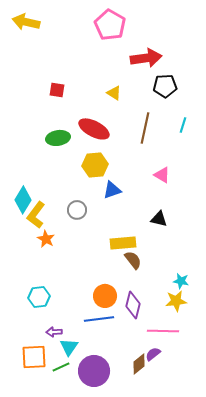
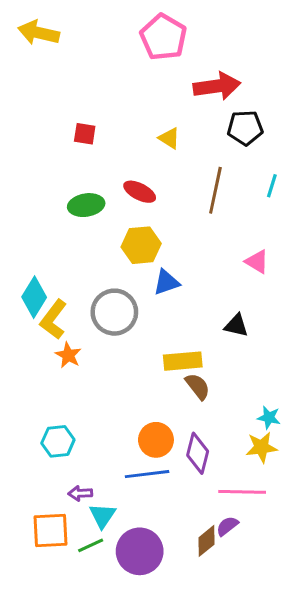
red ellipse: (94, 129) -> (140, 192), size x0.7
pink triangle: (162, 175) -> (257, 262), moved
gray circle: (77, 210) -> (114, 312), size x1.6

